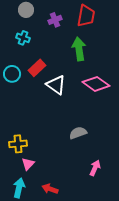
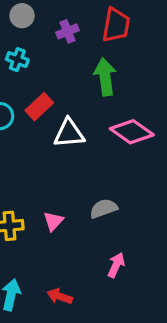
white triangle: (56, 85) -> (69, 133), turned -40
pink triangle: (28, 164) -> (53, 221), moved
pink arrow: (95, 168) -> (116, 265), moved

